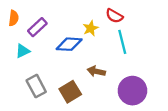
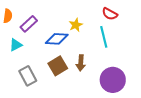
red semicircle: (114, 16) -> (110, 14), moved
brown arrow: (96, 71) -> (81, 63), turned -98
brown square: (70, 92) -> (58, 66), moved

